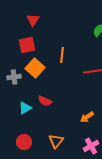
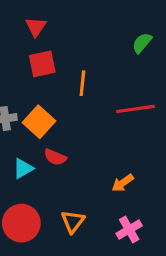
red square: (27, 45) -> (42, 64), moved
orange square: (35, 68) -> (39, 122), moved
red circle: (24, 142) -> (21, 223), size x1.5

